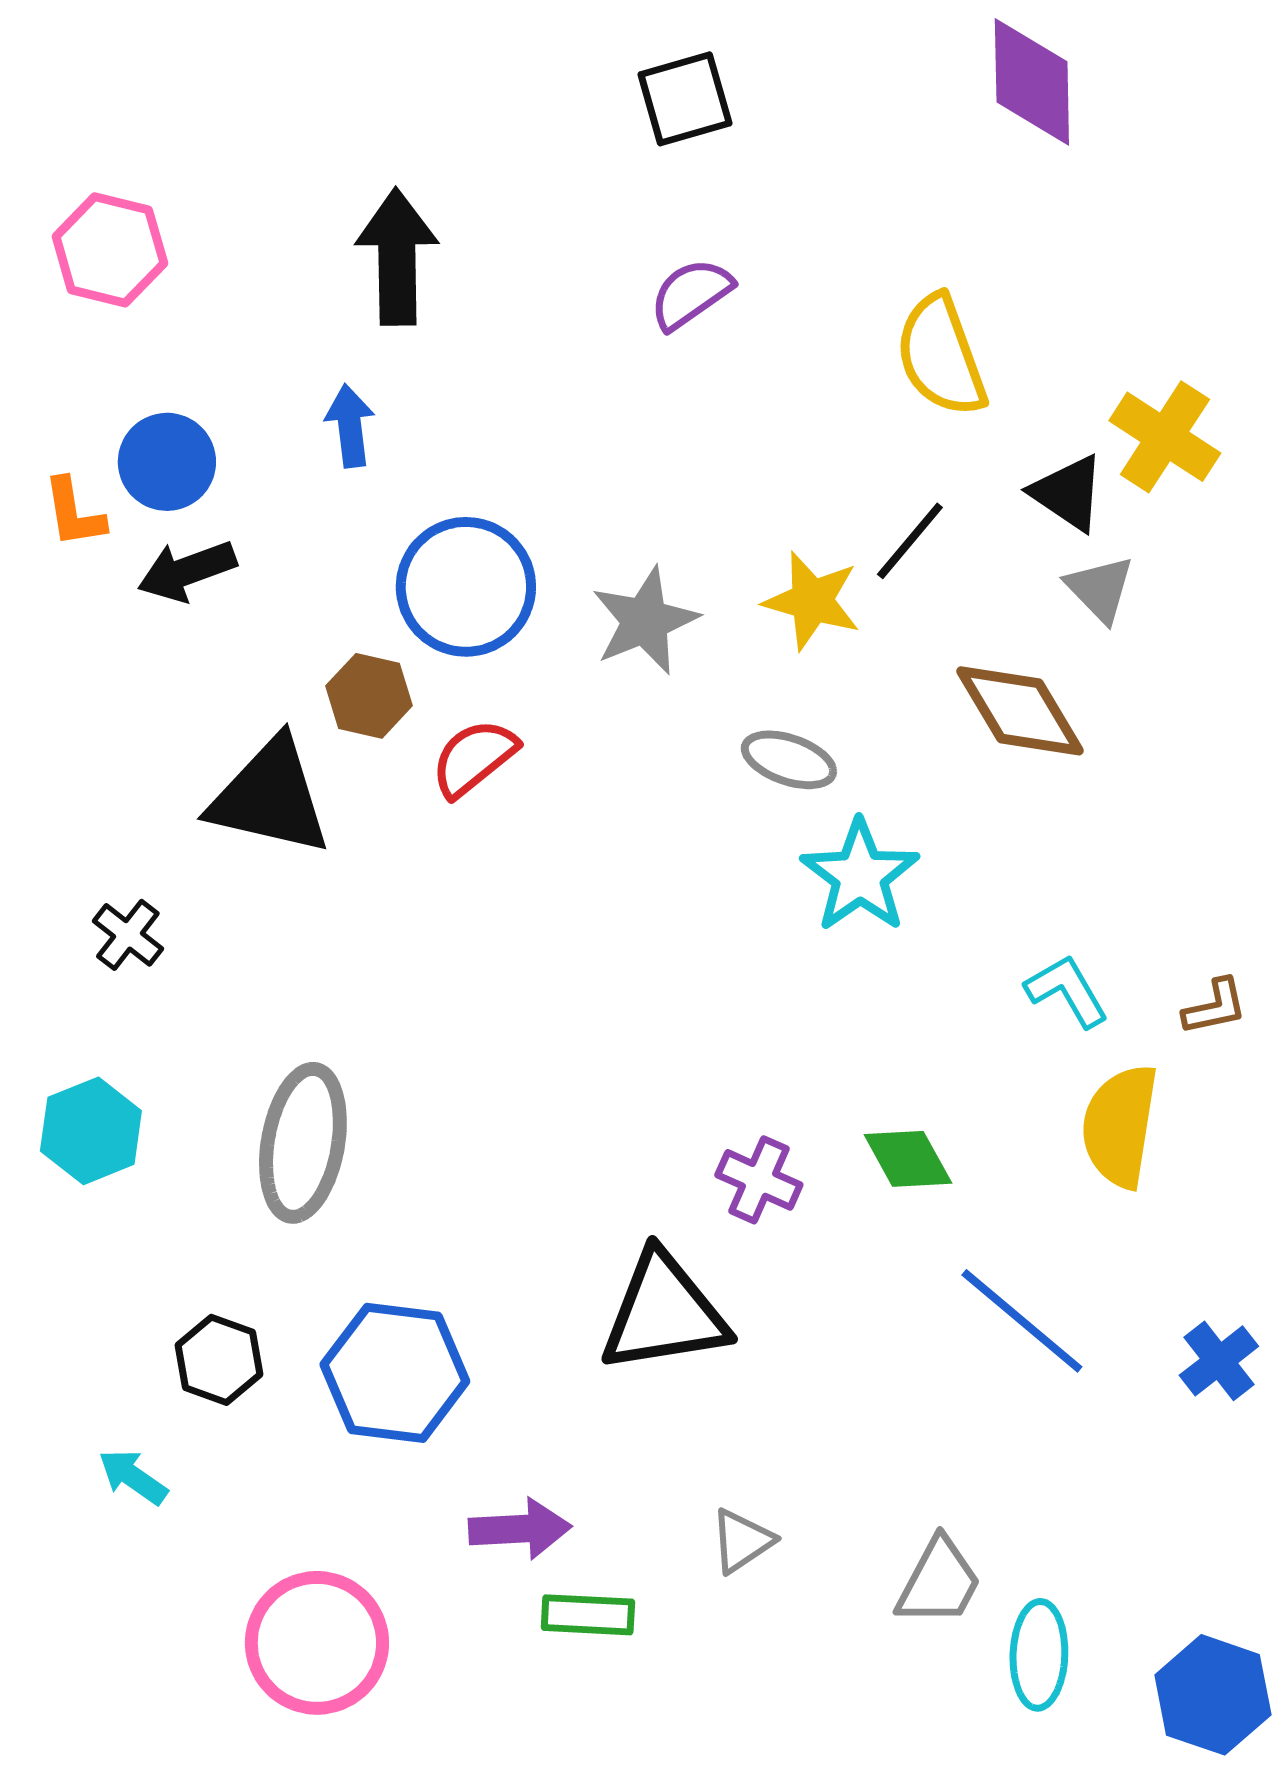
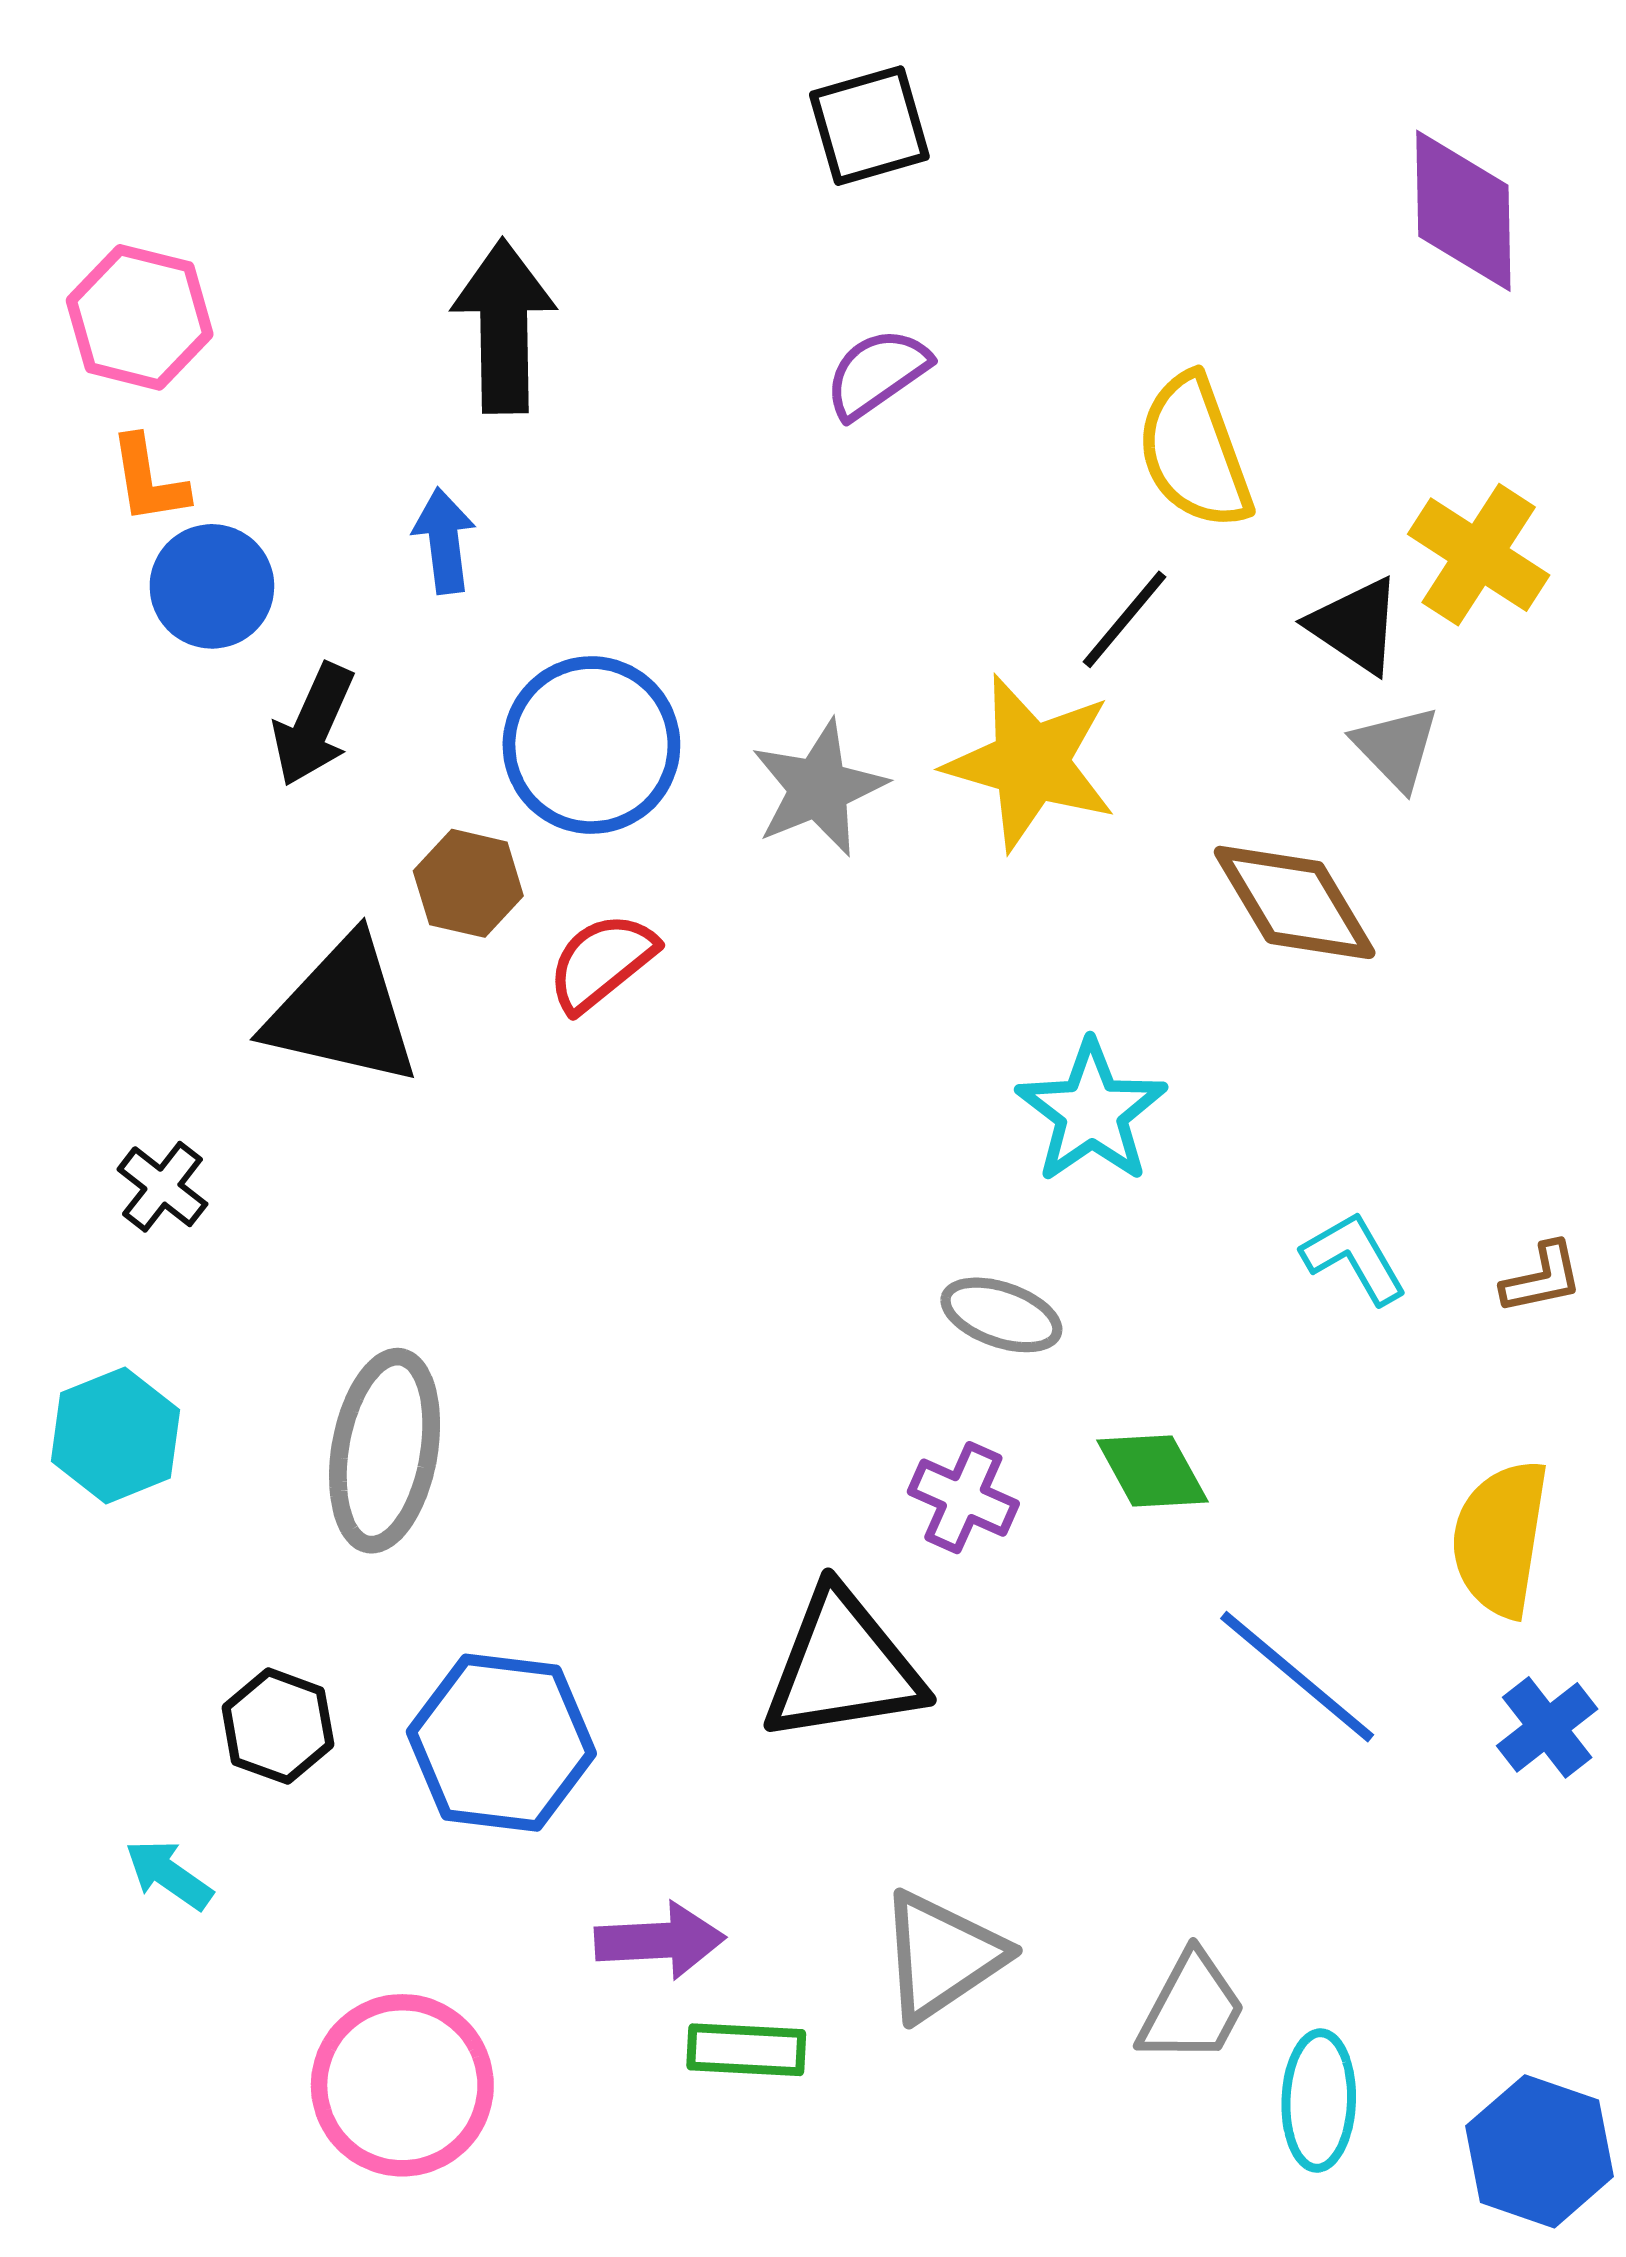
purple diamond: (1032, 82) -> (1463, 211), moved
orange L-shape: (74, 513) -> (148, 480), moved
black line: (910, 541) -> (1125, 619), moved
black arrow: (187, 571) -> (313, 725), moved, turned -46
yellow star: (812, 601) -> (1031, 763), size x1.4
gray ellipse: (789, 760) -> (1001, 1315), moved
yellow semicircle: (1120, 1126) -> (1500, 1538), moved
gray triangle: (742, 1541) -> (942, 1956), size x1.6

